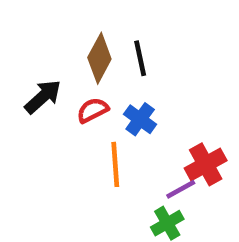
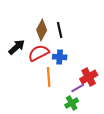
red semicircle: (93, 110) -> (39, 53), size x1.5
blue cross: (140, 119) -> (60, 57), turned -32

